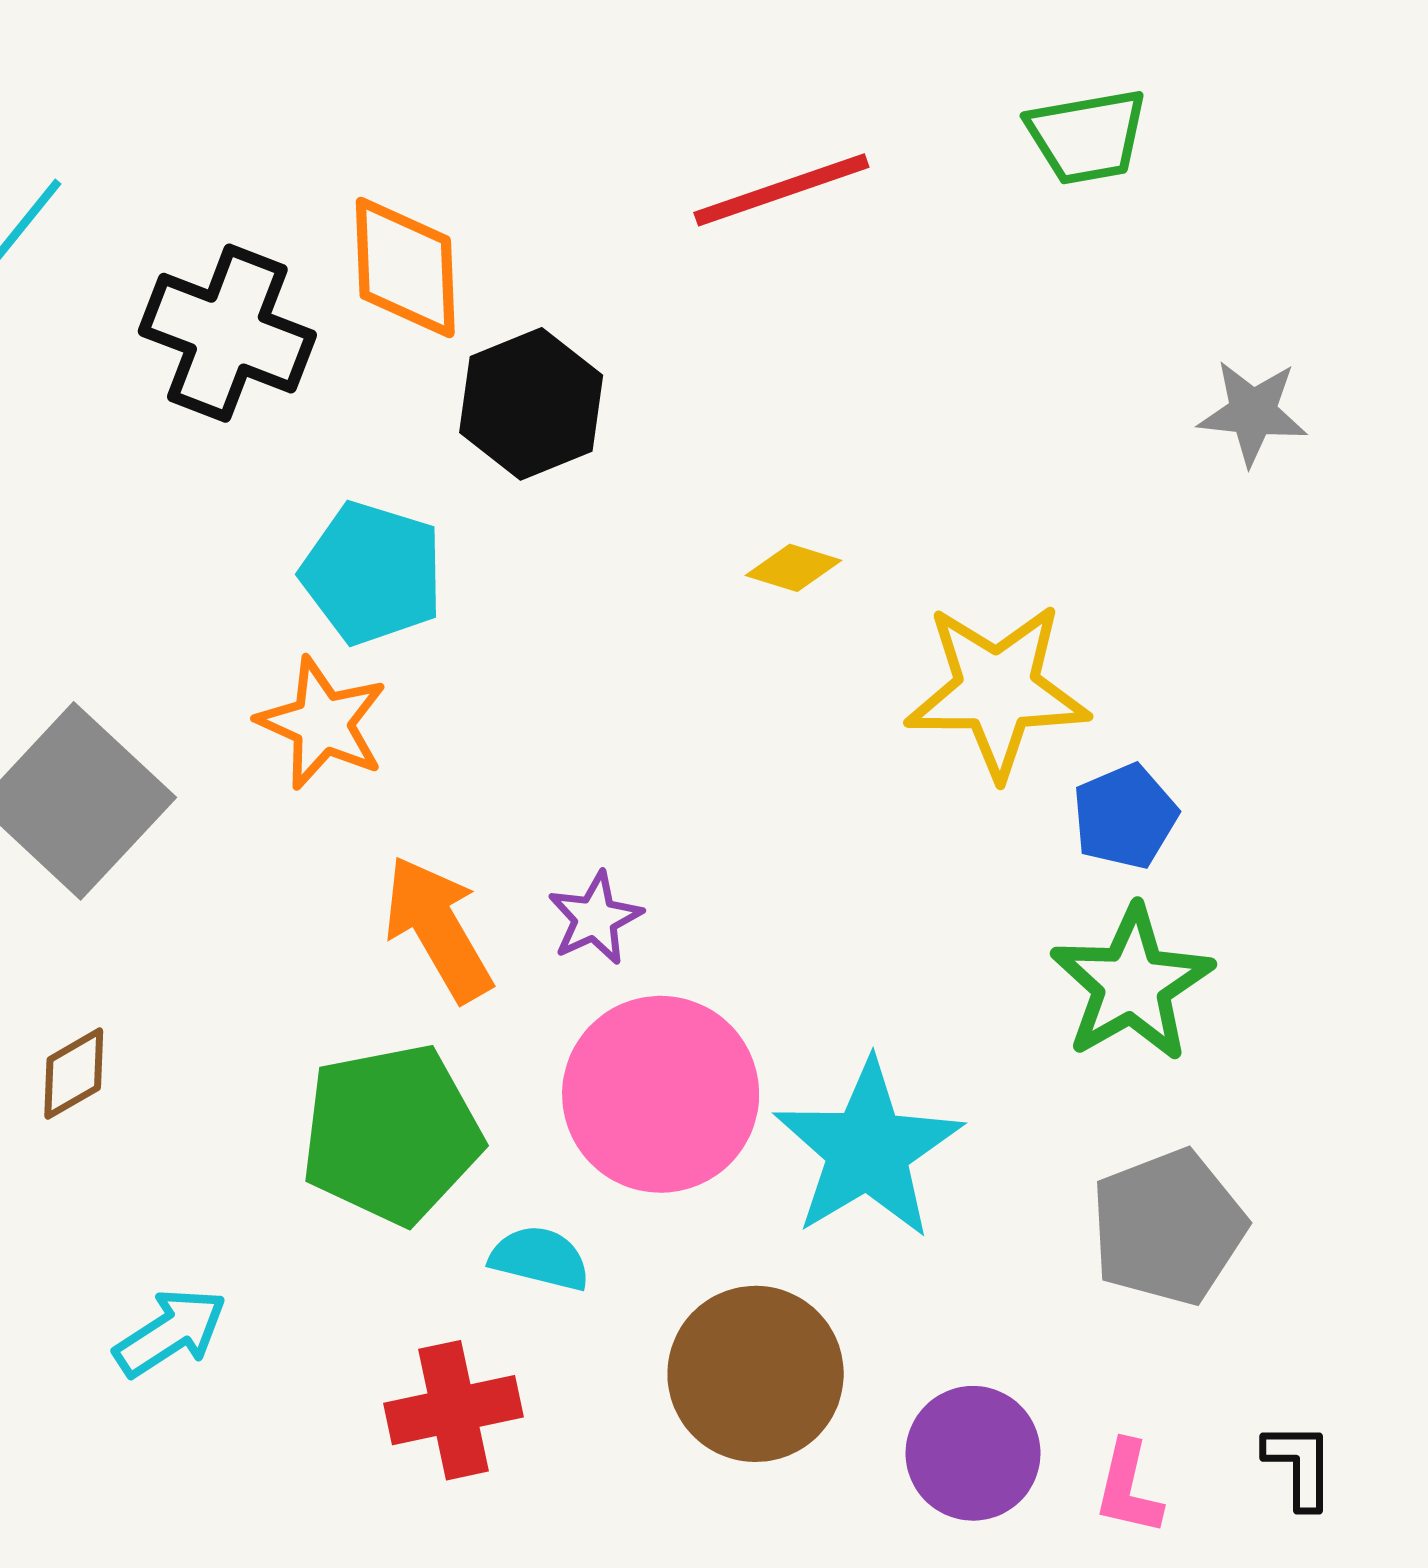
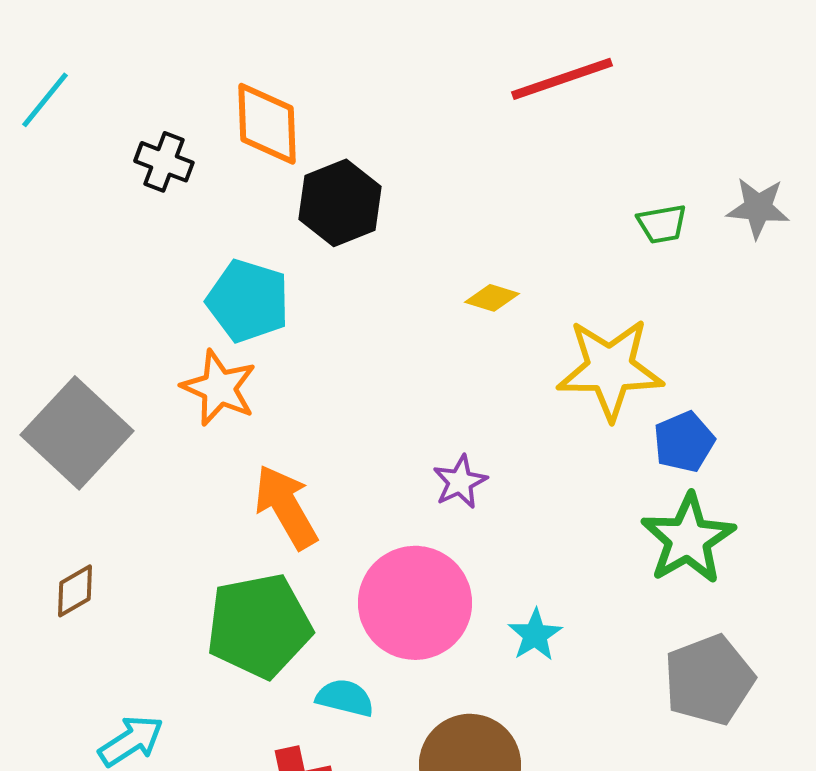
green trapezoid: (1087, 136) -> (662, 224), moved, size x0.7
red line: (781, 190) -> (562, 79), moved
black cross: (227, 333) -> (164, 162), size x0.6
purple star: (595, 918) -> (460, 482), moved
cyan star: (868, 1150) -> (535, 635), size x0.5

